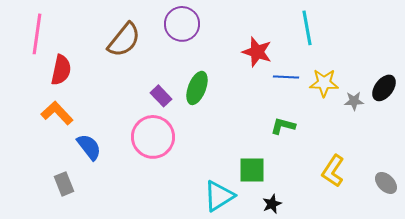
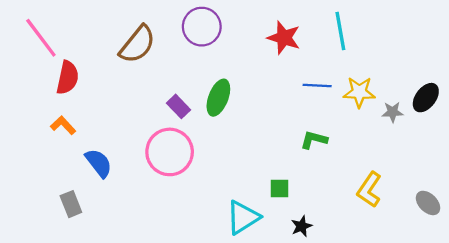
pink line: (37, 34) -> (41, 38), turned -45
red star: (257, 52) -> (284, 38), moved
orange L-shape: (57, 113) -> (63, 125), size x0.7
green square: (252, 170) -> (279, 189), size x0.7

